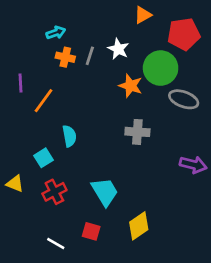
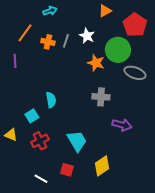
cyan arrow: (56, 33) -> (50, 11), moved
red pentagon: (184, 34) -> (135, 25), turned -30
orange line: (44, 101) -> (25, 33), moved
purple arrow: (193, 165) -> (122, 125), moved

